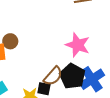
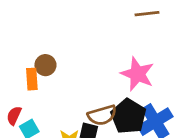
brown semicircle: (53, 76) -> (102, 115), turned 30

